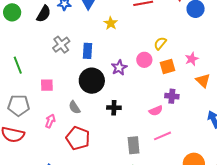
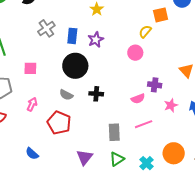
pink star: (192, 59) -> (171, 105), moved
pink circle: (144, 60) -> (135, 53), moved
orange square: (168, 67) -> (161, 15), moved
purple star: (119, 68) -> (96, 40), moved
gray semicircle: (74, 107) -> (66, 95), moved, turned -32

